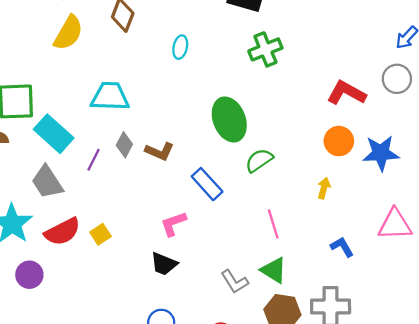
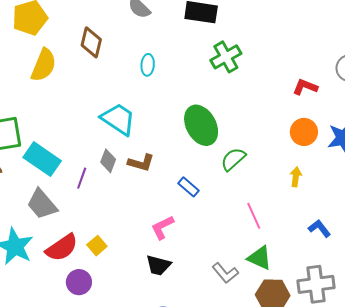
red L-shape: (346, 93) -> (305, 87), size x0.7
cyan trapezoid: (110, 96) -> (118, 119), moved, turned 39
blue rectangle: (207, 184) -> (188, 187), size x0.7
purple circle: (29, 275) -> (79, 282), moved

